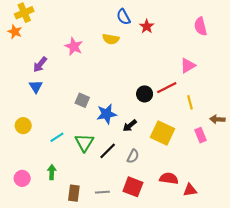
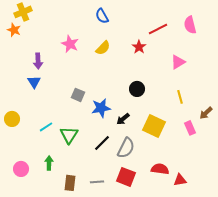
blue semicircle: (123, 17) -> (102, 16), moved
red star: (147, 26) -> (139, 47), moved
yellow semicircle: (111, 39) -> (103, 48), moved, turned -56
purple arrow: (40, 64) -> (38, 61), turned -42
red line: (167, 88) -> (158, 29), moved
brown arrow: (217, 119) -> (206, 113), turned -48
yellow circle: (23, 126) -> (12, 119), moved
cyan line: (57, 137) -> (46, 127), moved
green triangle: (84, 142) -> (69, 135), moved
gray semicircle: (133, 156) -> (126, 148), size x1.5

